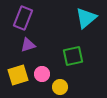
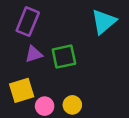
green square: (73, 56) -> (64, 57), moved
pink circle: (42, 74) -> (45, 106), moved

